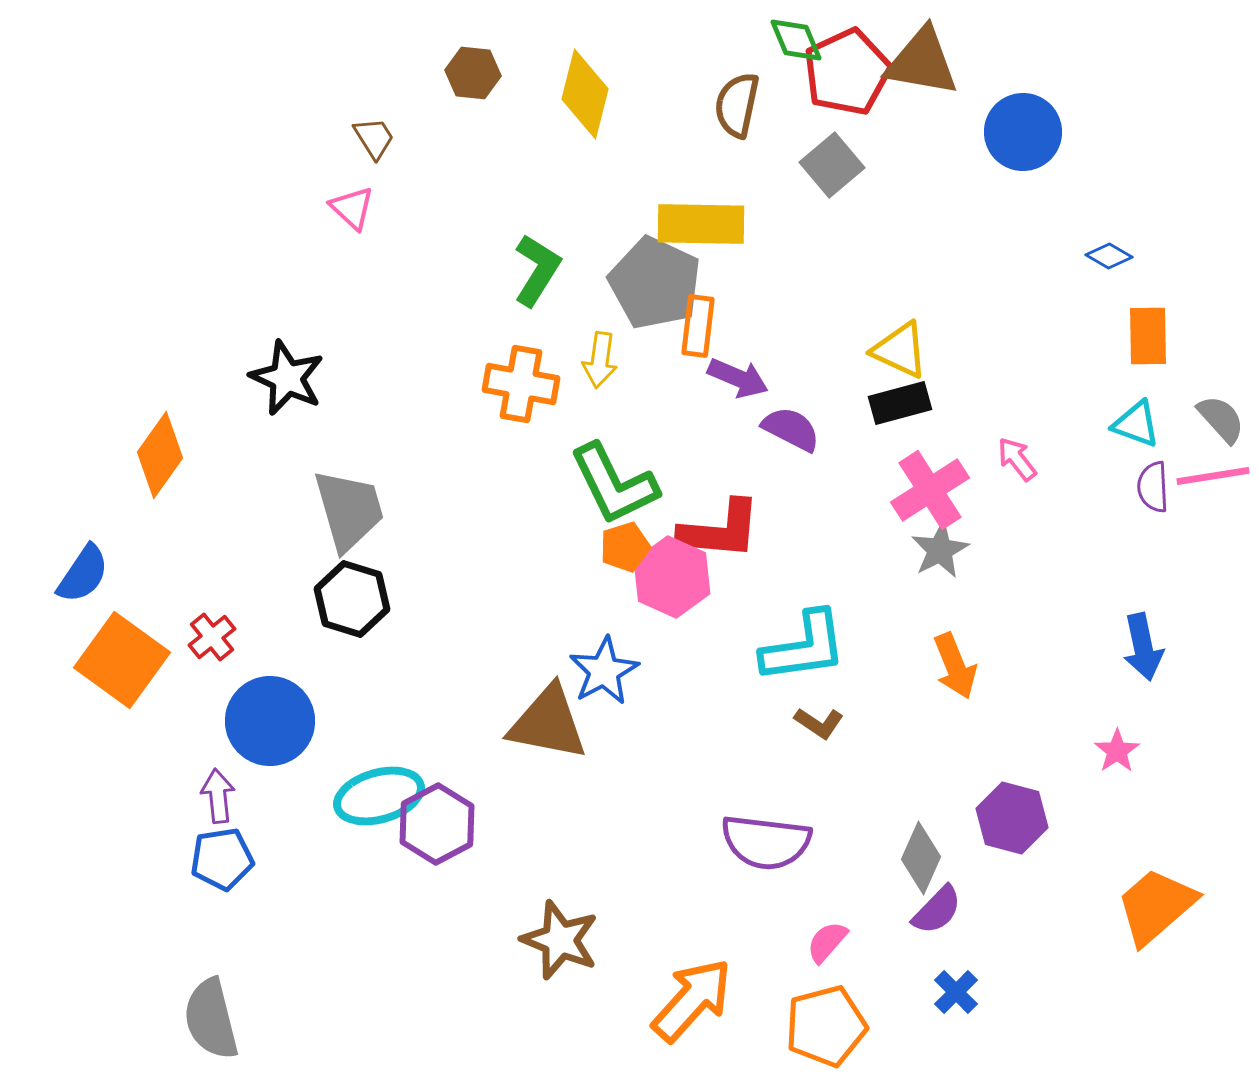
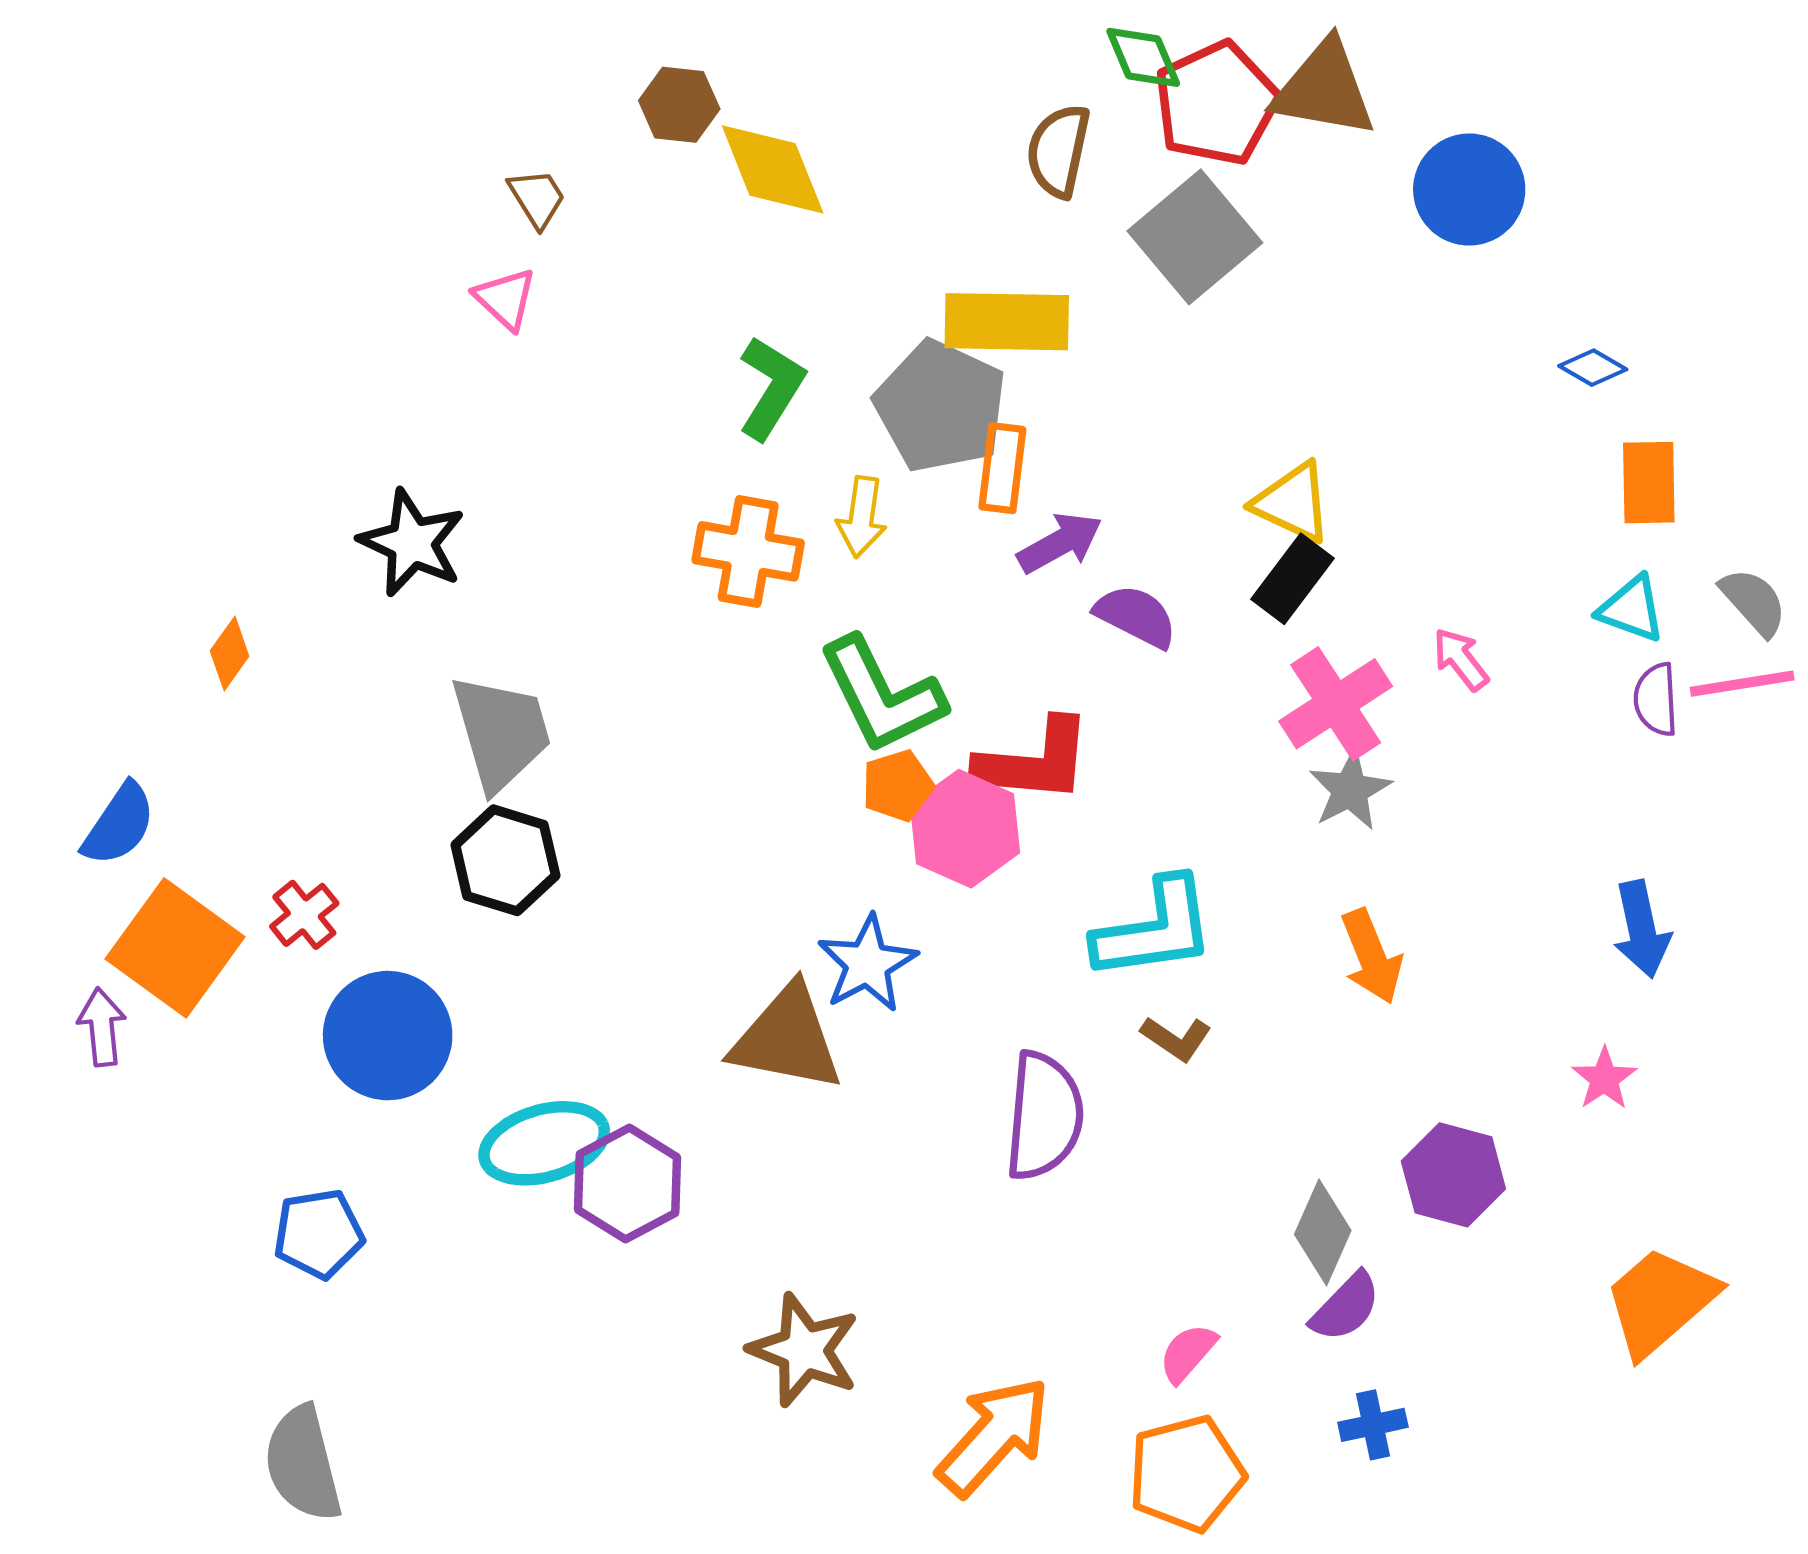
yellow diamond: (585, 94) -> (773, 169), moved, turned -36
gray square: (832, 165) -> (1195, 237), size x1.4
purple arrow: (738, 378) -> (1060, 543), turned -52
black rectangle: (900, 403) -> (1293, 579), turned -38
orange diamond: (160, 455) -> (230, 653), size x0.6
purple arrow: (218, 796) -> (102, 1027), moved
purple semicircle: (766, 842) -> (1044, 1116), moved, turned -92
blue cross: (956, 992) -> (1373, 1425), turned 33

